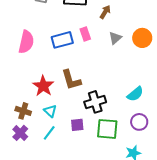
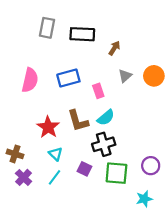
pink rectangle: (85, 34) -> (98, 91), moved
cyan semicircle: (135, 94) -> (106, 118), moved
brown cross: (23, 111) -> (15, 154), moved
purple square: (77, 125) -> (84, 169), turned 32

